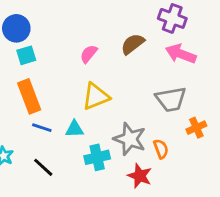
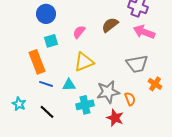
blue circle: (16, 28) -> (46, 14), moved
cyan square: (26, 55) -> (51, 41), moved
orange cross: (196, 128) -> (155, 84), turned -32
gray star: (130, 139) -> (108, 92), turned -30

